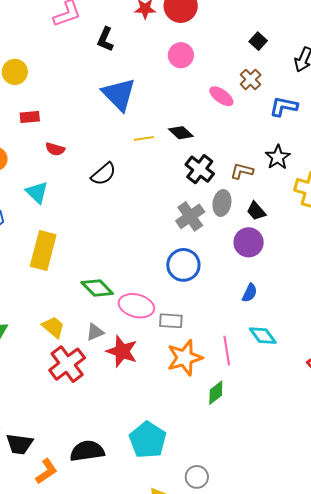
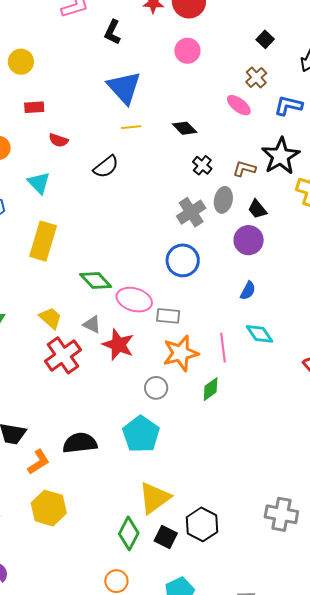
pink ellipse: (221, 96) -> (239, 105), moved
yellow line: (144, 138) -> (131, 127), moved
black star: (278, 157) -> (281, 156), size x1.5
black cross: (200, 169) -> (202, 165), size x0.7
gray triangle: (95, 332) -> (92, 324), turned 48
gray circle: (197, 477) -> (156, 388), moved

